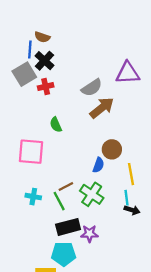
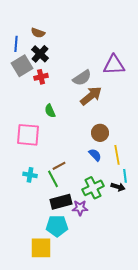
blue line: (30, 49) -> (16, 44), moved
blue semicircle: (98, 165) -> (95, 155), moved, turned -64
green cross: (92, 194) -> (93, 188), moved, turned 30
cyan line: (126, 198) -> (125, 176), moved

